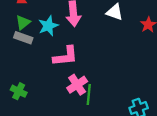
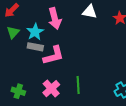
gray rectangle: (23, 38) -> (35, 47), moved
pink cross: (77, 85) -> (51, 89), moved

